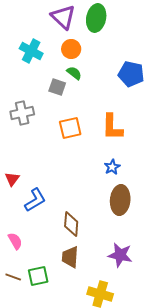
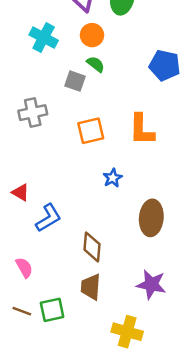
blue star: (112, 167) -> (113, 178), moved
red triangle: (12, 179) -> (21, 192), turned -35

